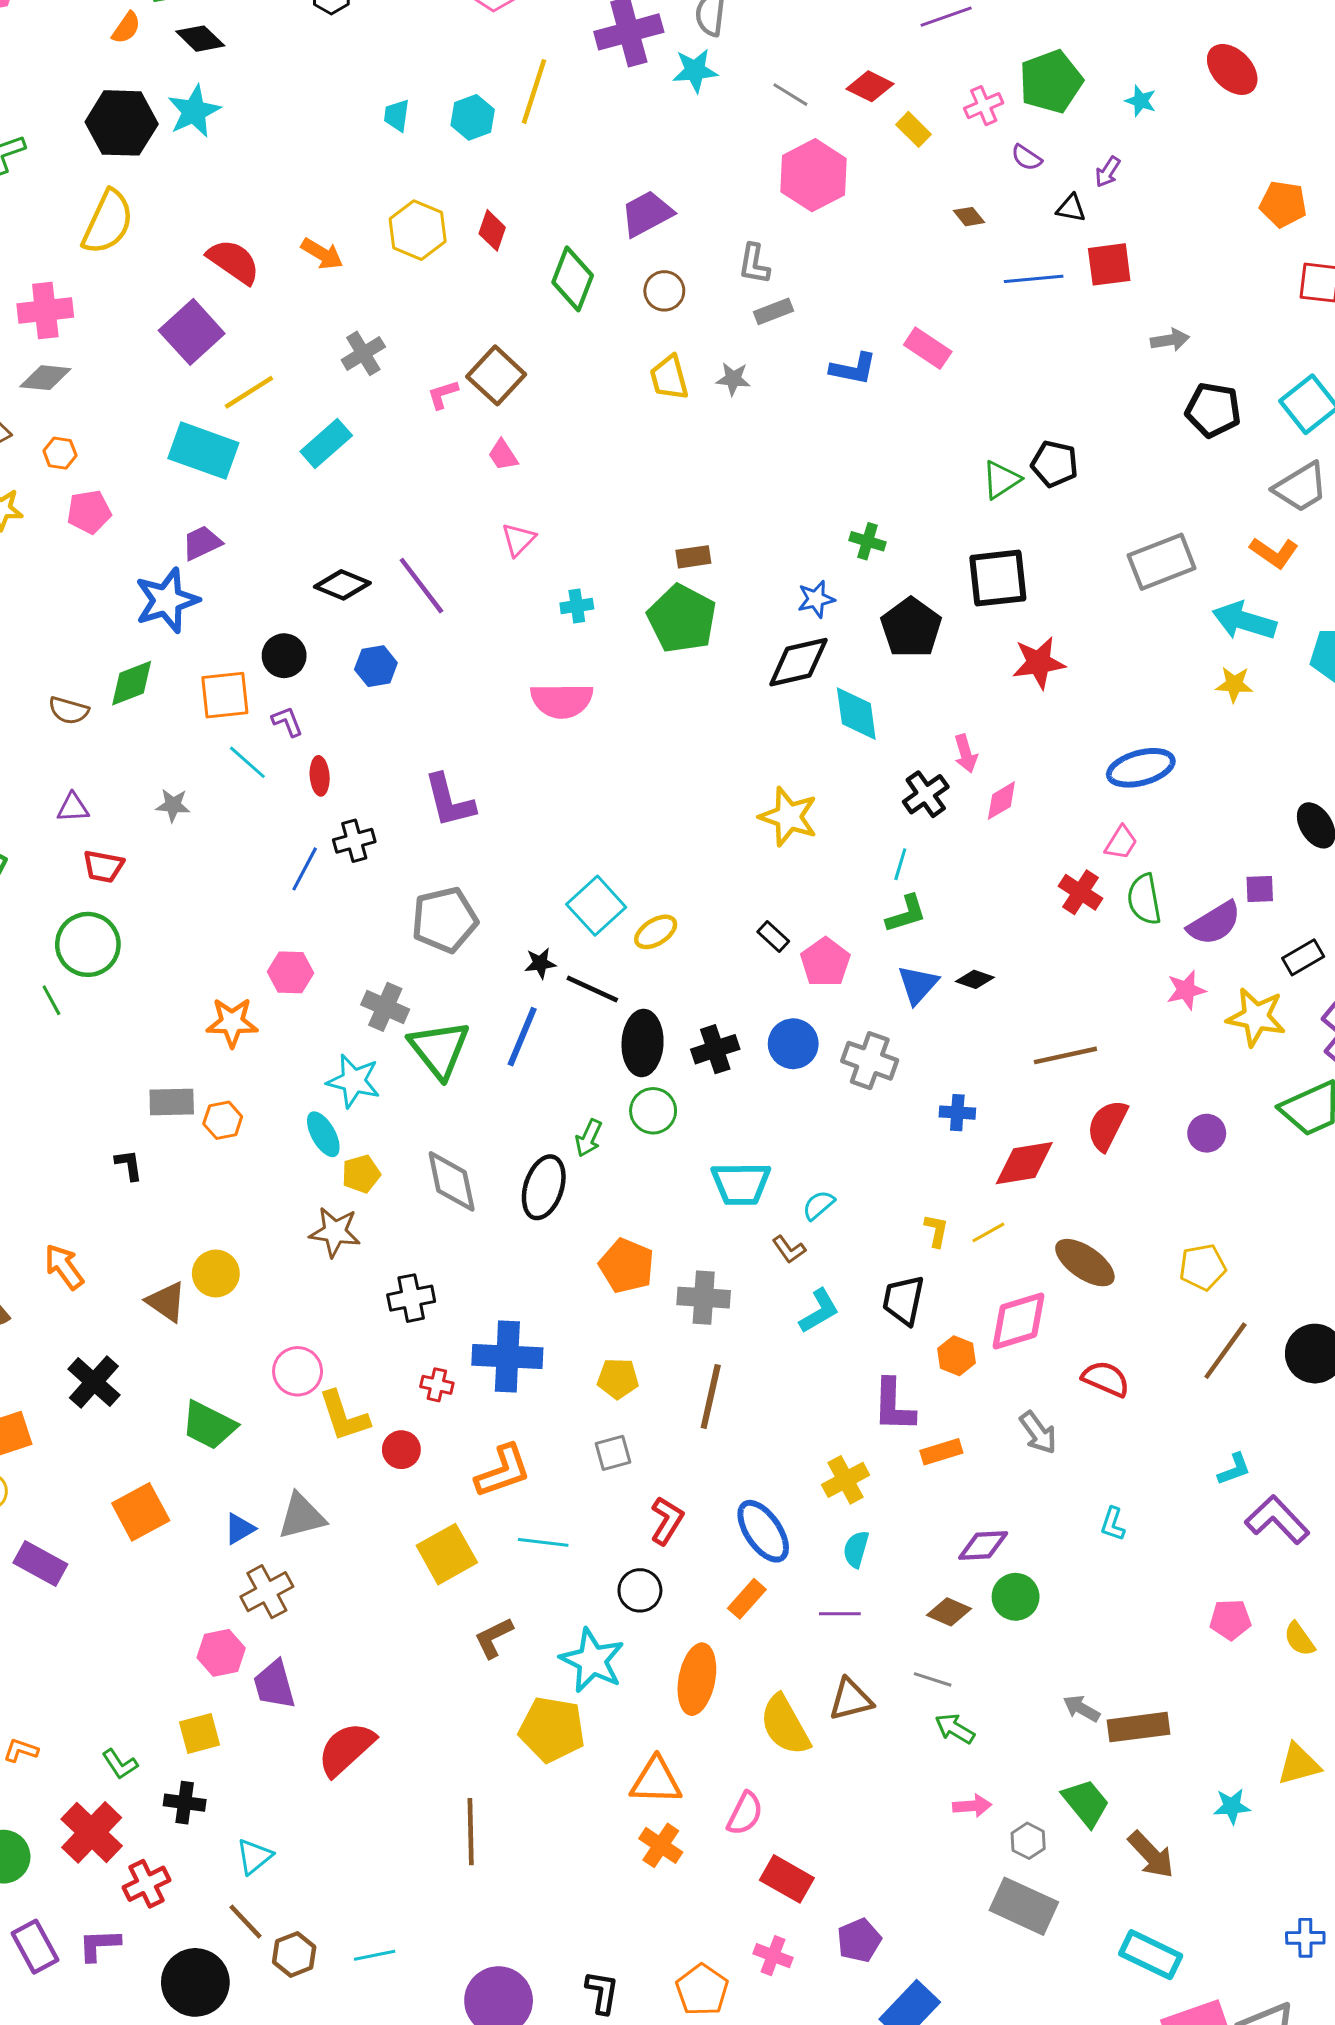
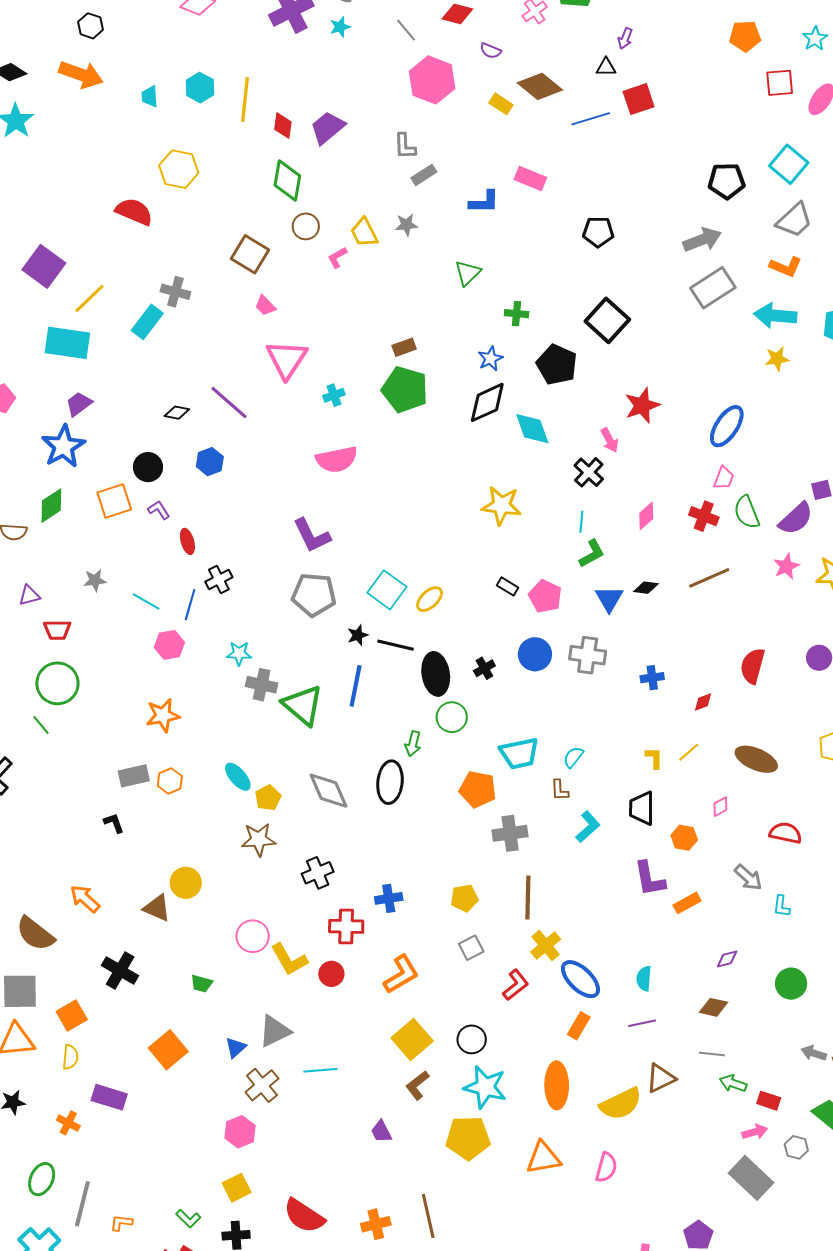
cyan star: (695, 71) -> (340, 27), size x0.7
yellow line: (534, 91) -> (245, 100), moved
gray line: (790, 95) -> (406, 30), turned 30
yellow rectangle: (913, 129) -> (501, 104), moved
purple semicircle: (1027, 158) -> (491, 51), moved
brown diamond: (969, 217) -> (540, 86), size x2.0
red diamond: (492, 230) -> (283, 126), moved
orange arrow: (322, 254) -> (81, 75), moved, size x1.5
red semicircle: (234, 262) -> (134, 212), moved
brown circle: (664, 291) -> (306, 226), moved
gray arrow: (1170, 340) -> (702, 240), moved, size x1.5
gray cross: (363, 353) -> (175, 292), moved, turned -32
pink L-shape: (443, 394) -> (337, 257), moved
black pentagon: (1055, 464) -> (598, 232), moved
green triangle: (1001, 480) -> (468, 273), moved
pink triangle: (518, 540) -> (287, 359), size x1.8
black square: (998, 578) -> (607, 320), turned -30
black diamond: (342, 585) -> (177, 413), size x0.7
red star: (1039, 663) -> (642, 405), moved
cyan line: (247, 762) -> (146, 602), moved
blue ellipse: (1141, 768) -> (727, 426), turned -30
purple L-shape: (449, 801) -> (312, 535), moved
pink diamond: (1001, 801) -> (646, 516), moved
gray pentagon: (445, 920) -> (314, 595), moved, turned 30
pink hexagon: (290, 972) -> (169, 645), moved
black cross: (715, 1049) -> (484, 668), size x0.7
brown line: (1065, 1055) -> (709, 578), moved
cyan star: (354, 1081) -> (239, 653), moved, size x0.7
red diamond: (1024, 1163) -> (703, 702), size x0.5
brown L-shape: (789, 1249) -> (560, 790), turned 45
orange pentagon: (627, 1266) -> (478, 789), moved
pink diamond: (1018, 1321) -> (720, 807), size x0.5
blue cross: (507, 1357) -> (389, 898), size x0.6
red cross: (437, 1385) -> (346, 926), size x1.6
green trapezoid: (209, 1425) -> (202, 984), size x0.6
yellow cross: (846, 1480) -> (546, 946), moved
red L-shape: (667, 1521) -> (516, 985), turned 32
cyan L-shape: (1113, 1524) -> (781, 906), moved
cyan line: (543, 1542) -> (320, 1070), moved
purple diamond: (983, 1545) -> (727, 959), size x0.7
yellow square: (447, 1554) -> (412, 1040), moved
black circle: (640, 1590) -> (472, 1039), moved
green circle: (1016, 1597) -> (791, 984), moved
purple trapezoid: (274, 1685) -> (381, 1132), moved, size x0.7
yellow semicircle: (785, 1725) -> (621, 1104), turned -75
red semicircle: (346, 1749) -> (304, 1216), moved, turned -93
orange cross: (661, 1845) -> (376, 1224), moved, turned -36
red rectangle: (787, 1879) -> (769, 1101), moved, size x0.7
gray rectangle: (1024, 1906) -> (751, 1178), moved, turned 30

